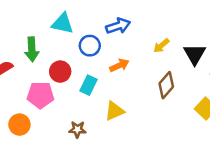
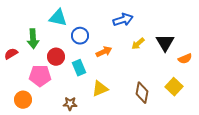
blue arrow: (118, 26) -> (123, 20), moved
yellow arrow: (161, 46) -> (138, 44), moved
cyan rectangle: (89, 85) -> (79, 68), turned -49
brown diamond: (166, 85) -> (142, 93), moved, turned -30

